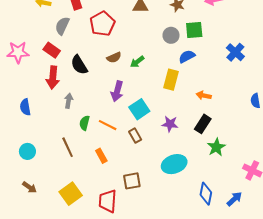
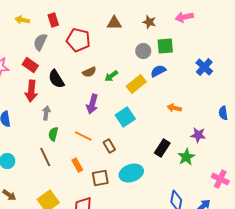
red pentagon: (102, 24) -> (78, 40), turned -30
yellow rectangle: (171, 80) -> (136, 84), moved, turned 36
cyan square: (139, 109) -> (125, 117), moved
green semicircle: (84, 123) -> (53, 134), moved
purple star: (170, 124) -> (198, 135), moved
black rectangle: (203, 124) -> (162, 148), moved
cyan ellipse: (174, 164) -> (131, 173), moved
brown square: (132, 181) -> (100, 178), moved

